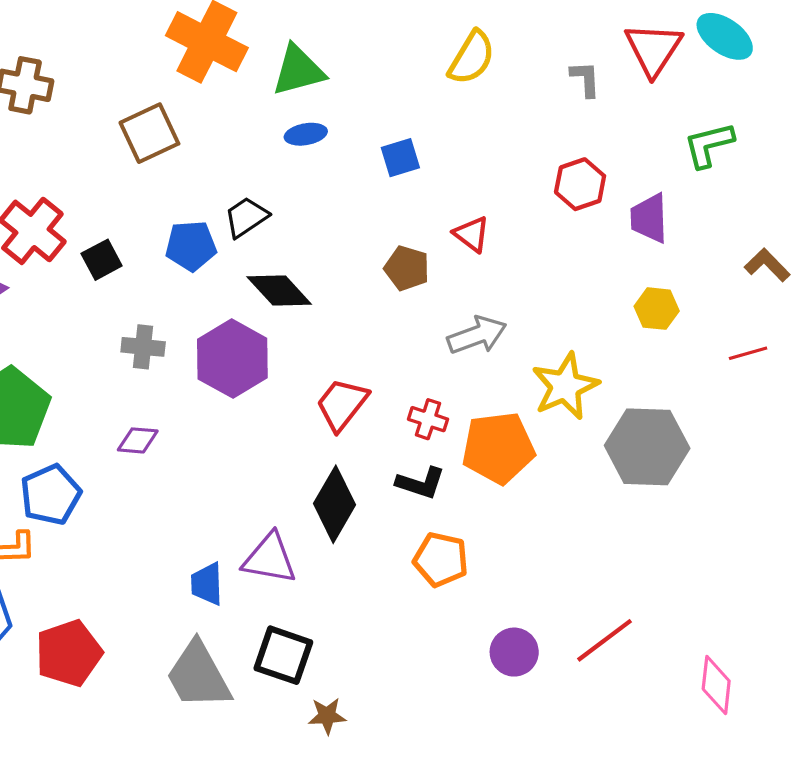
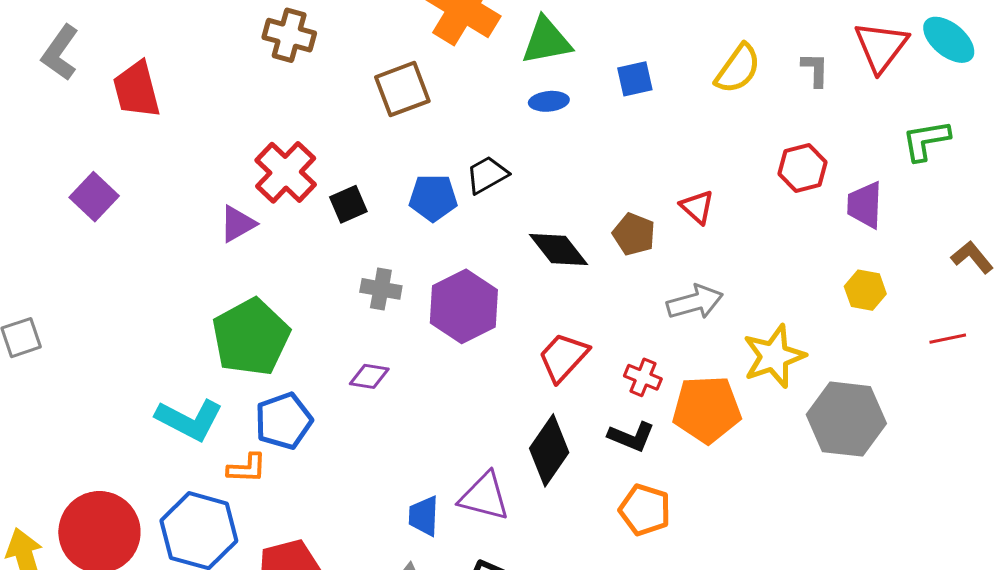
yellow semicircle: (472, 58) -> (738, 69), moved
blue square: (400, 158) -> (635, 79), moved
black diamond: (279, 291) -> (559, 249), moved

